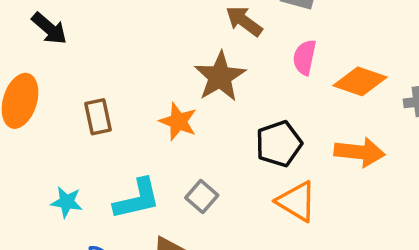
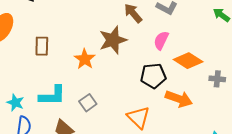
black pentagon: (279, 144) -> (153, 76), moved
cyan star: (67, 202) -> (15, 103), moved

